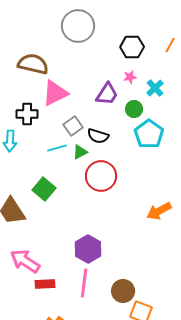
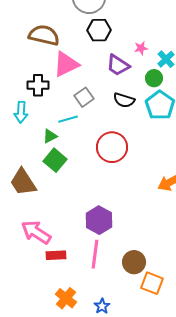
black hexagon: (132, 47) -> (99, 30), moved
purple trapezoid: (107, 94) -> (118, 65), turned 90
green circle: (134, 109) -> (154, 78), moved
black semicircle: (98, 136) -> (124, 100), moved
green triangle: (80, 152) -> (50, 136), moved

